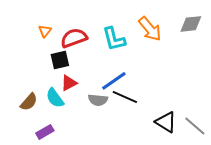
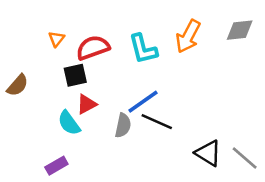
orange arrow: (150, 29) -> (188, 36), turned 68
gray semicircle: (98, 100) -> (123, 125), turned -84
brown semicircle: (29, 102) -> (18, 85), moved

